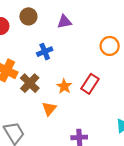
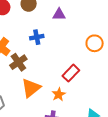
orange star: (64, 86) -> (59, 94), moved
orange triangle: (49, 109) -> (31, 88), size x1.5

